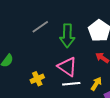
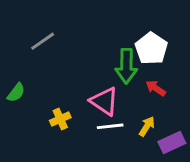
gray line: (40, 27) -> (43, 41), moved
green arrow: (67, 36) -> (126, 66), moved

